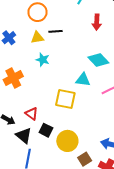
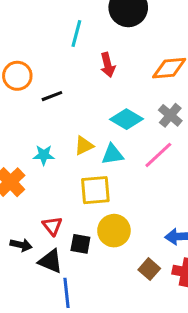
yellow triangle: (37, 37) -> (84, 146), moved
cyan star: (43, 60) -> (44, 155), moved
red triangle: (32, 114) -> (52, 226), turned 32
yellow circle: (67, 141) -> (114, 231), moved

